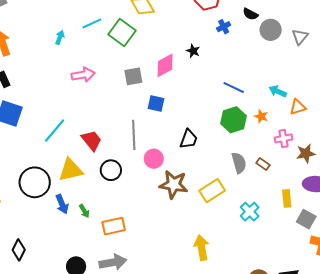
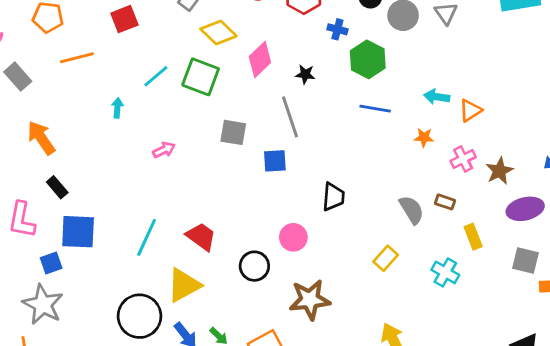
blue cross: (224, 27) -> (337, 29), turned -32
pink diamond: (165, 65) -> (260, 59), moved
pink arrow: (83, 75) -> (164, 150), size x0.7
gray square: (133, 76) -> (233, 132), turned 36
green hexagon: (234, 120) -> (368, 59), moved
gray line: (134, 135) -> (290, 117), moved
black circle: (111, 170) -> (254, 266), moved
brown star: (174, 184) -> (310, 300), moved
yellow rectangle: (212, 191) -> (386, 258), size x0.7
yellow rectangle: (287, 198) -> (473, 237), moved

